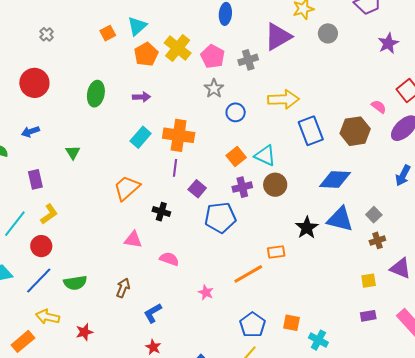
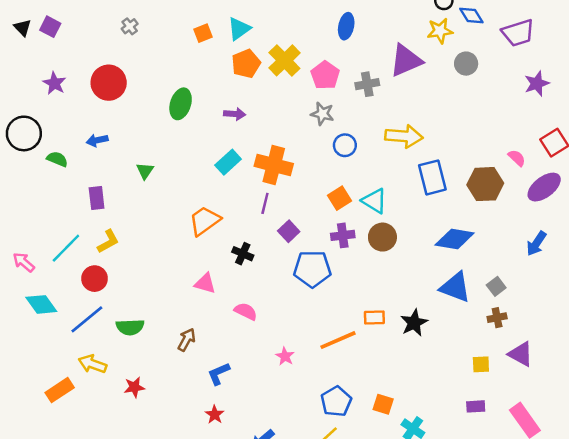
gray star: (214, 88) -> (322, 114), turned -30
black star: (307, 228) -> (414, 323), moved

